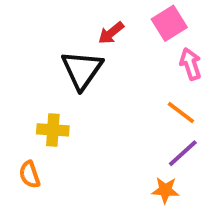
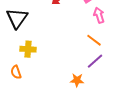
black triangle: (82, 70) -> (17, 18), moved
orange star: (165, 190) -> (77, 80), moved

